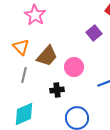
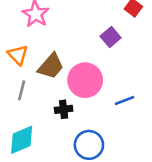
pink circle: (74, 67) -> (85, 80), size x1.4

